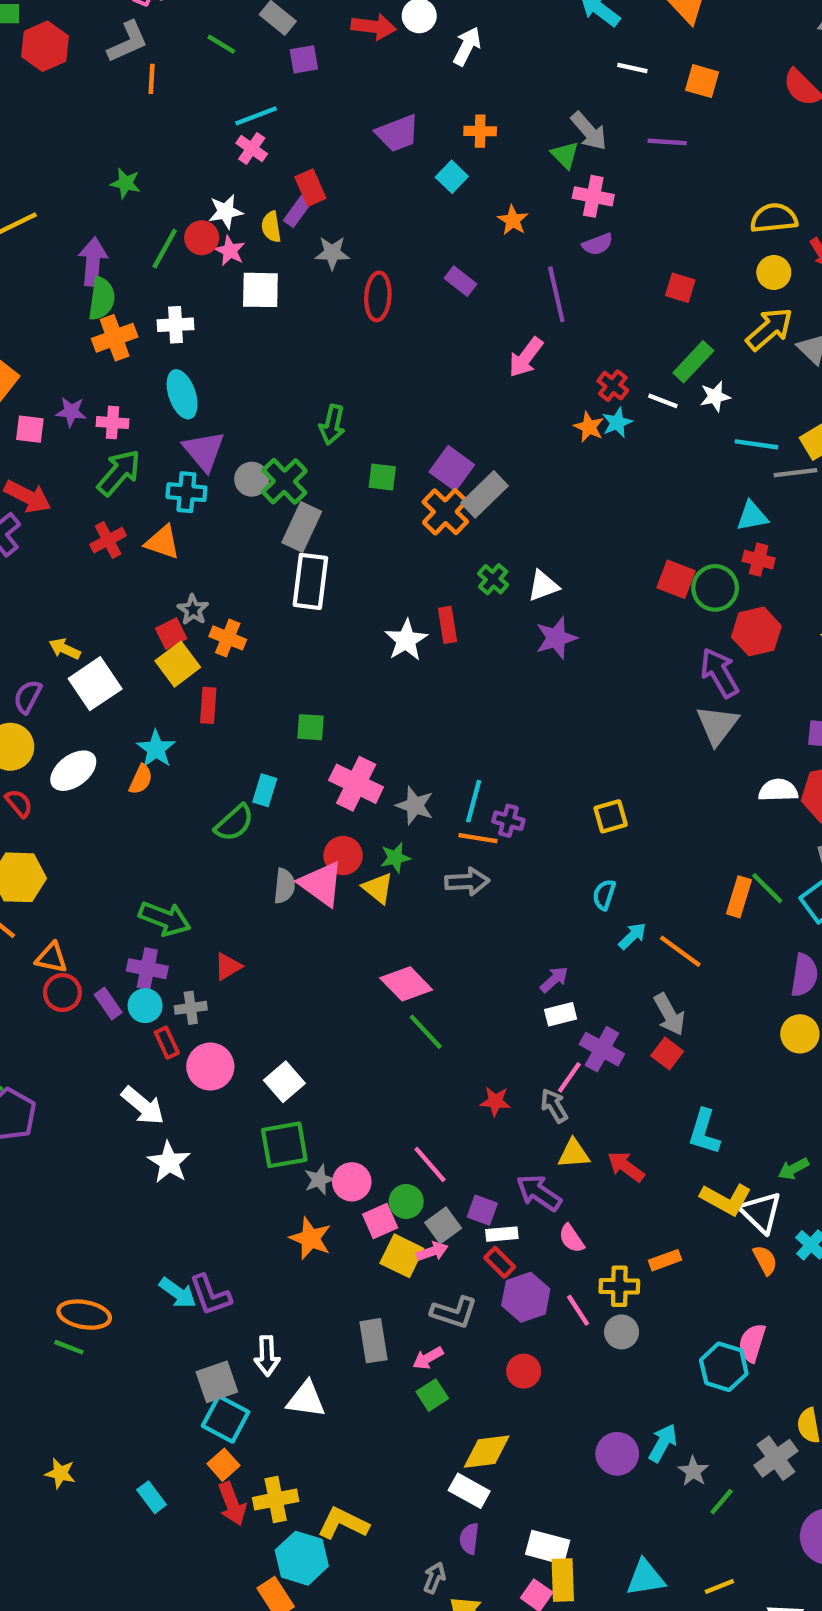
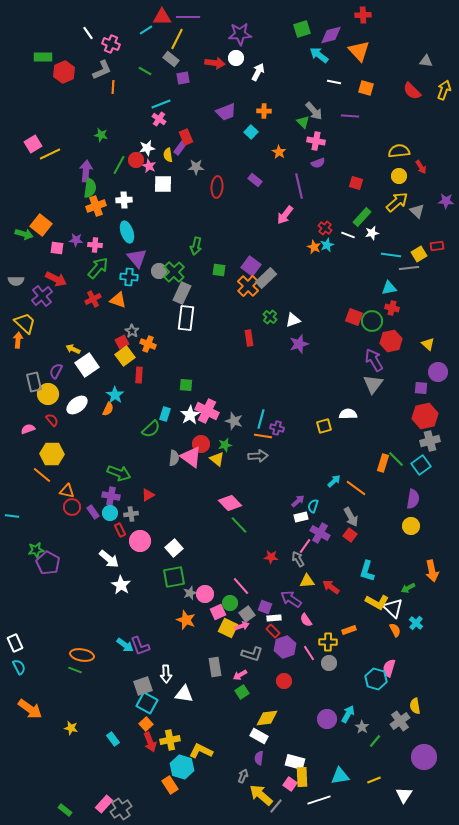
white star: (406, 640) -> (190, 415), moved
white semicircle: (778, 790) -> (348, 414), moved
cyan semicircle: (604, 895) -> (313, 506), moved

